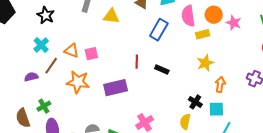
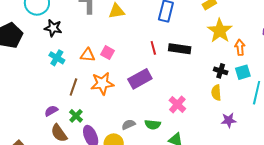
pink square: (91, 54) -> (108, 53), turned -32
yellow star: (205, 63) -> (220, 31), size x1.4
brown line: (51, 66) -> (73, 87), moved
black rectangle: (162, 69) -> (180, 49), size x1.5
purple semicircle: (31, 77) -> (51, 111), moved

